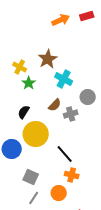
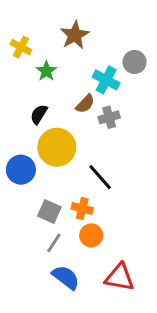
yellow cross: (20, 67) -> (21, 47), moved
cyan cross: (64, 79) -> (106, 80), moved
gray circle: (88, 97) -> (135, 62), moved
orange cross: (72, 175) -> (82, 209), moved

